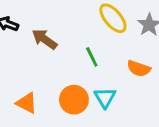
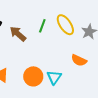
green line: (92, 57) -> (42, 26), moved, turned 40

